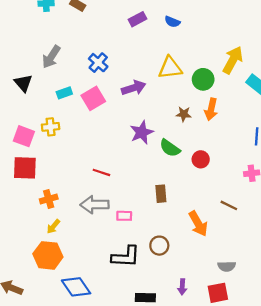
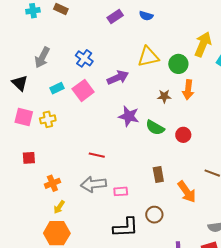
purple star: (142, 132) -> (129, 116), turned -30
pink square: (24, 136) -> (24, 117), moved
red square: (25, 168) -> (29, 158), size x0.6
brown rectangle: (161, 194) -> (158, 174), moved

